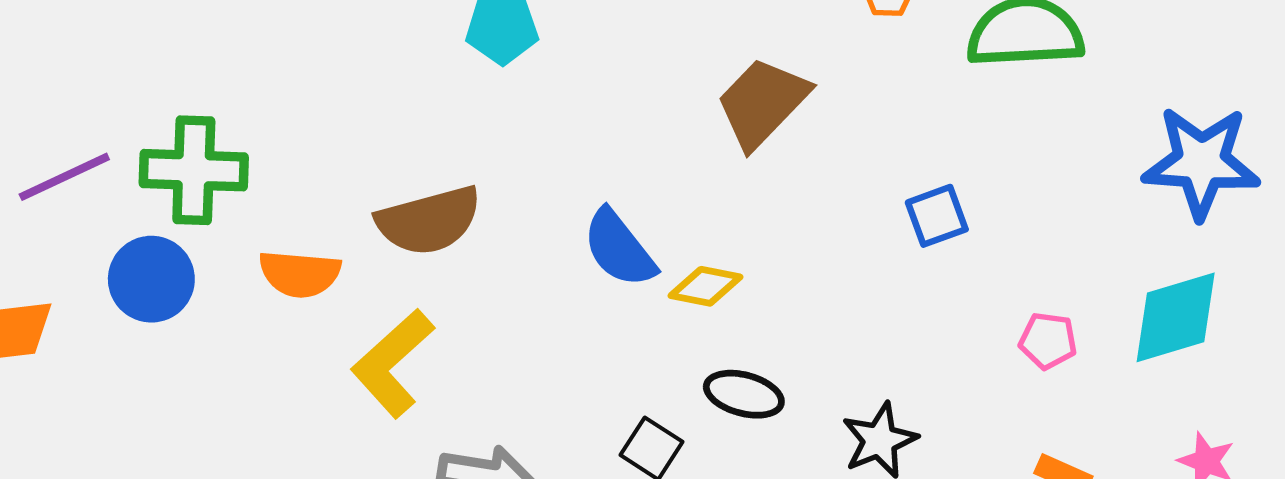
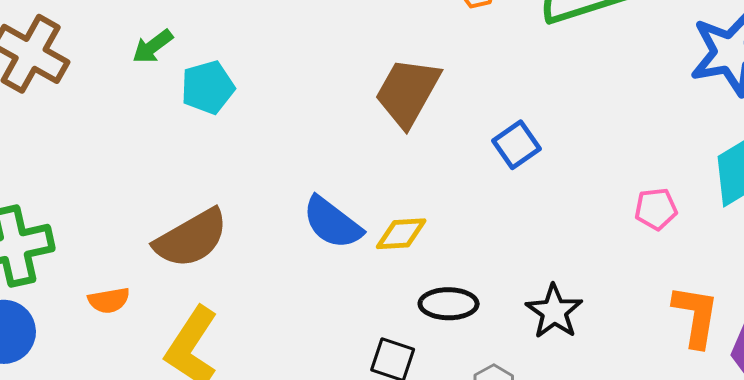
blue square: (937, 216) -> (516, 145), moved
orange semicircle: (300, 274) -> (109, 300), size x0.7

